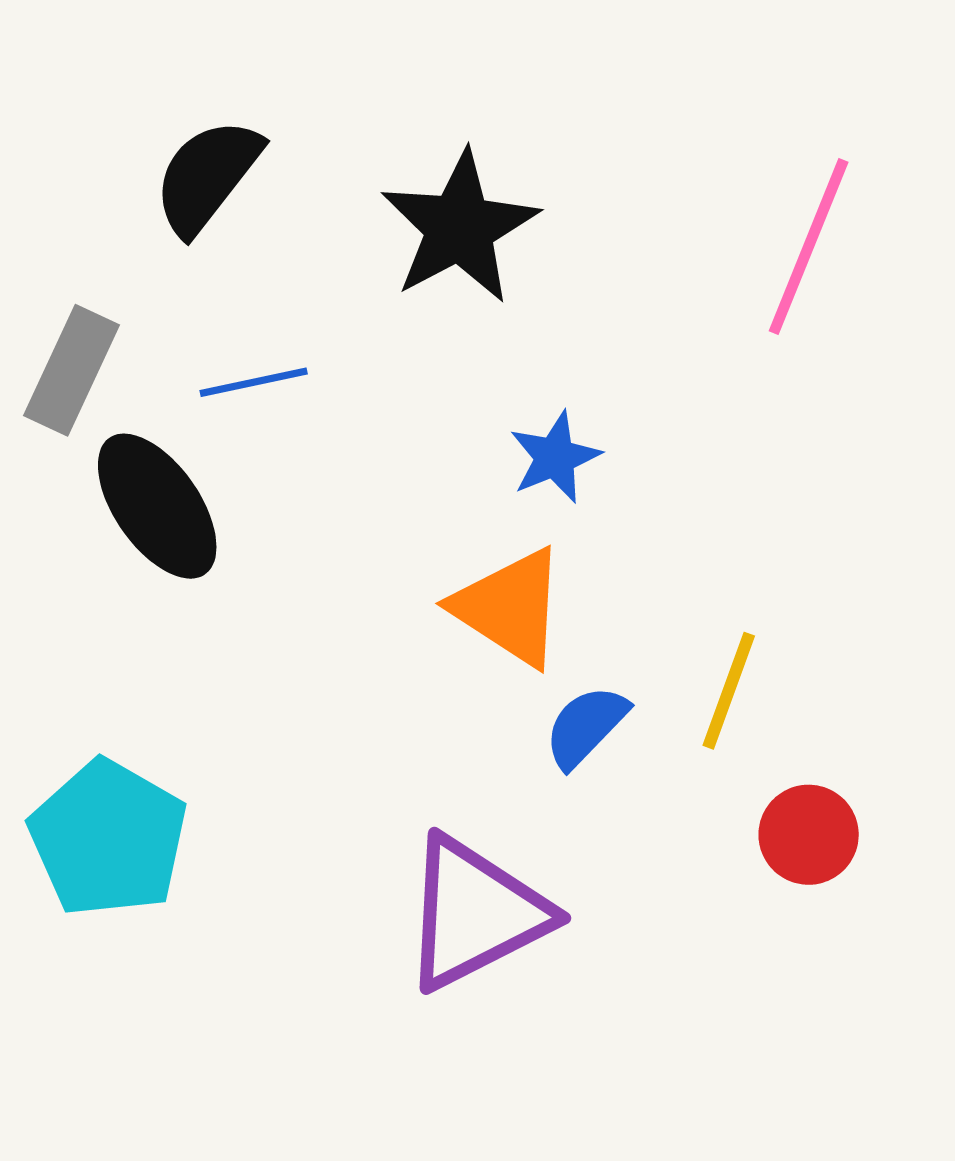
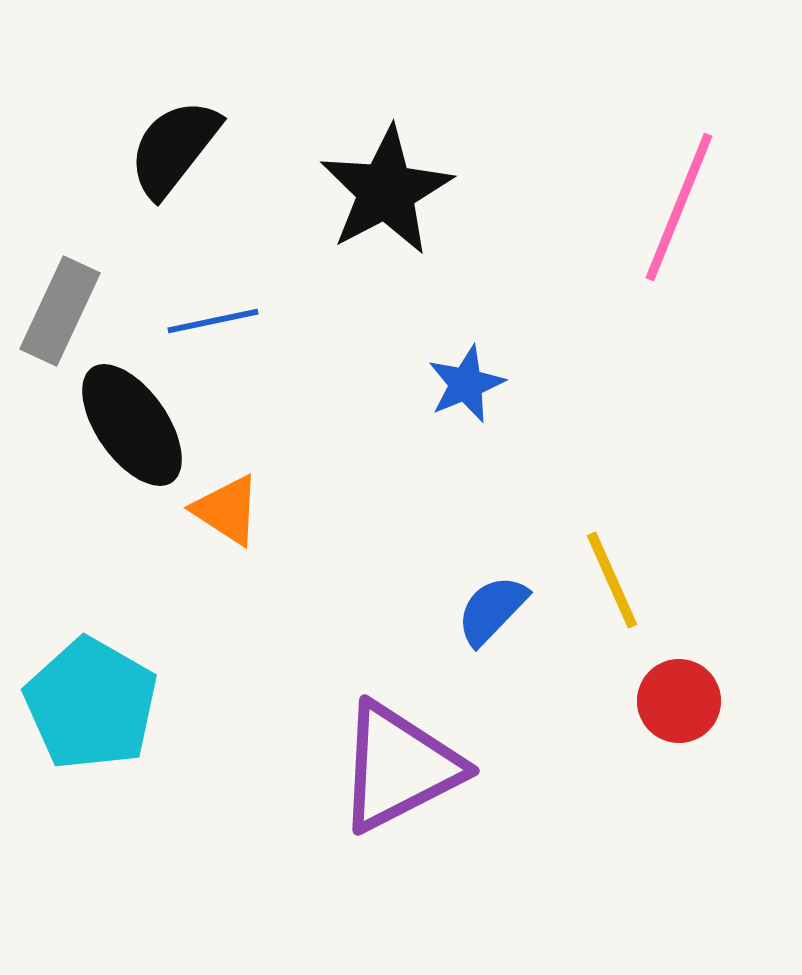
orange triangle: (510, 607) -> (227, 510), moved, size x0.7
yellow line: (729, 691) -> (612, 580), turned -44

